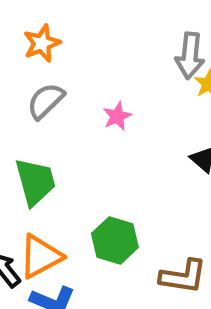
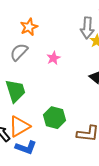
orange star: (42, 43) -> (29, 27), moved

